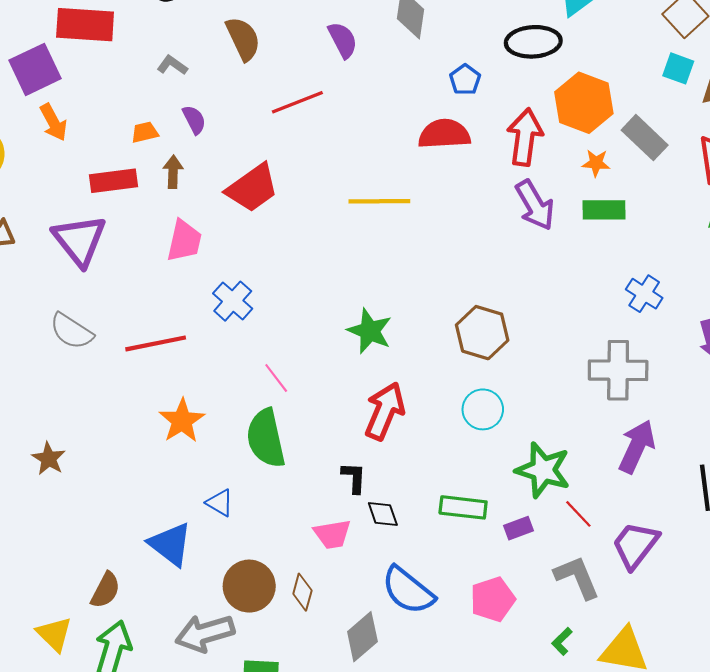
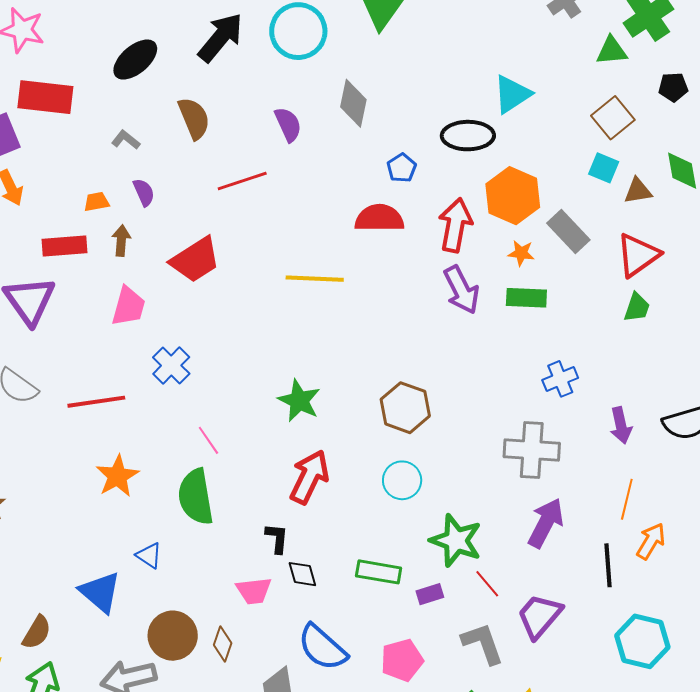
blue cross: (644, 294) -> (560, 379), turned 32

